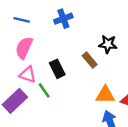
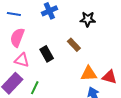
black star: (108, 44) -> (88, 19), moved
green line: (44, 90) -> (35, 88), moved, turned 64

